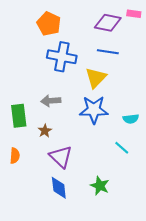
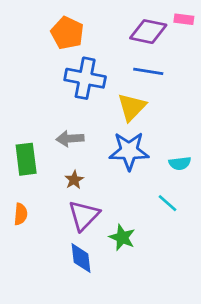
brown star: (45, 131) -> (74, 180), moved
purple triangle: (61, 157) -> (84, 215), turned 30
green star: (100, 186) -> (122, 237), moved

